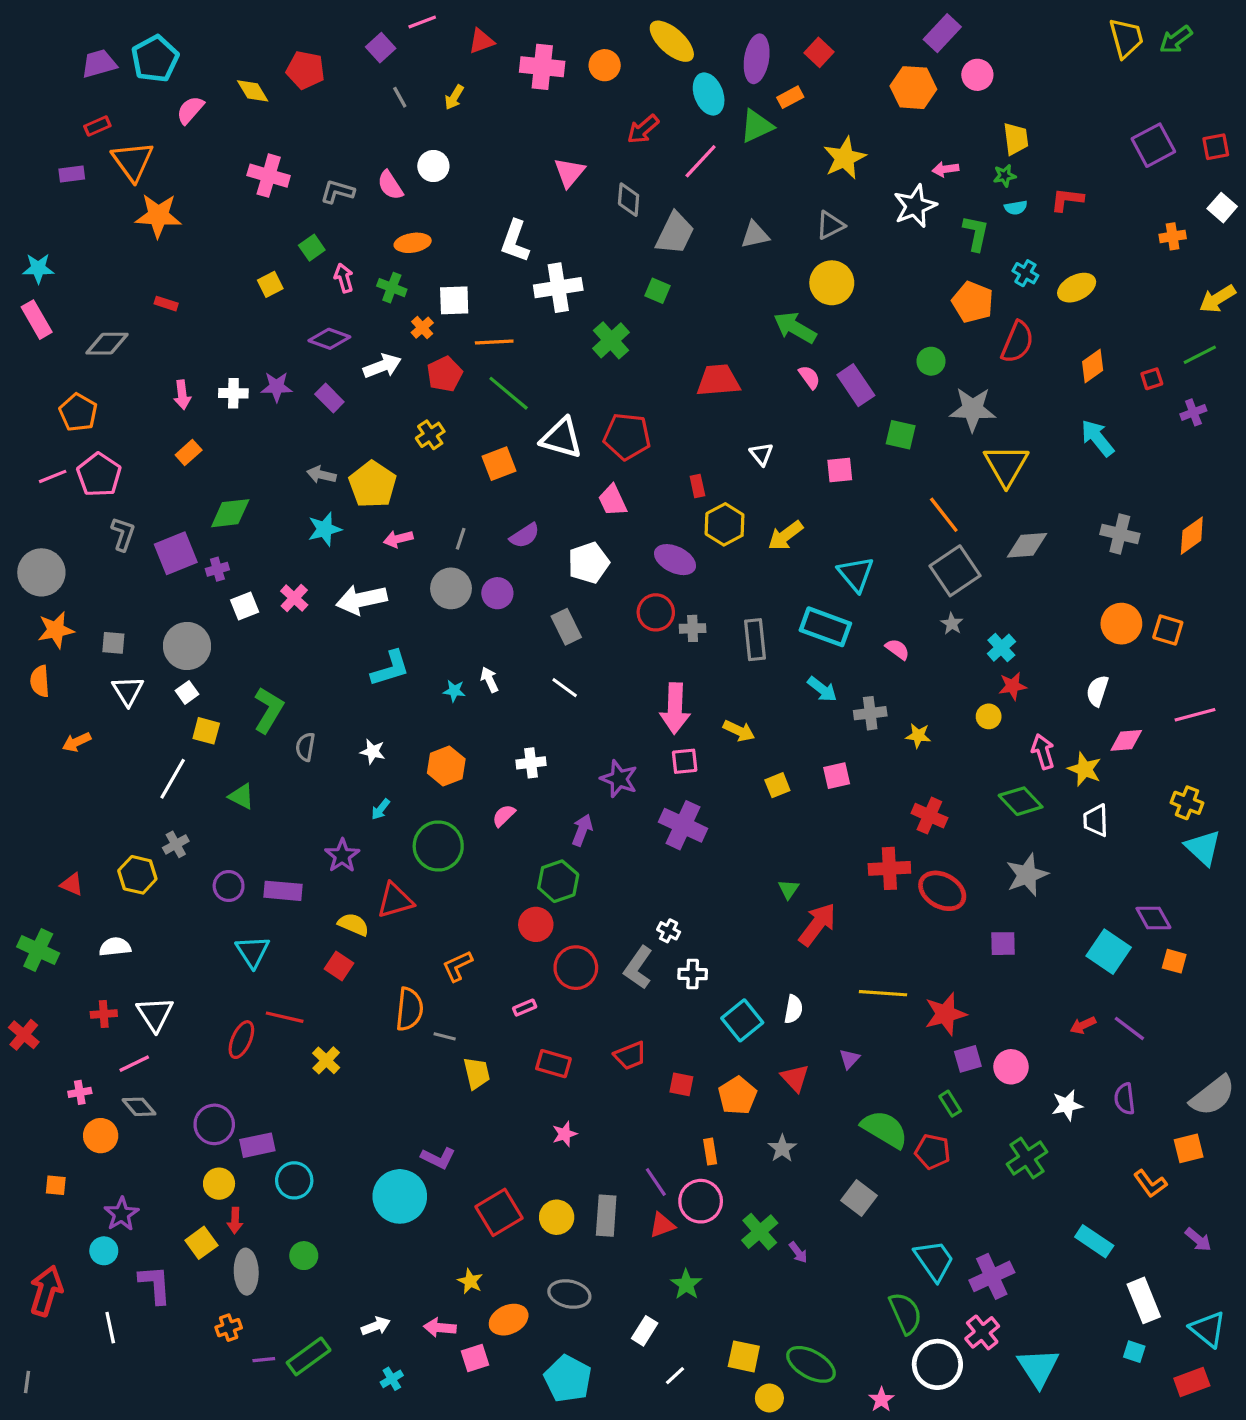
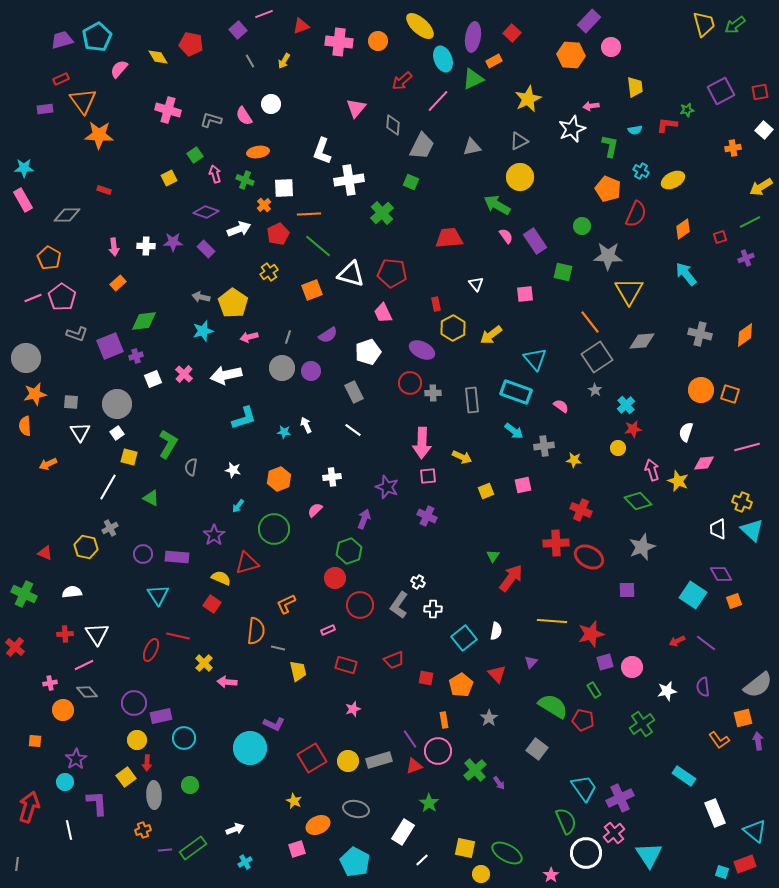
green star: (1005, 176) -> (687, 110), moved
gray L-shape: (123, 534) -> (77, 334), turned 90
white trapezoid: (1096, 820) -> (718, 529), moved
purple cross: (683, 825) -> (427, 516), size x0.7
orange square: (1174, 961) -> (734, 601), turned -35
gray rectangle: (606, 1216) -> (379, 760), turned 70
purple arrow: (1198, 1240) -> (758, 741), moved, turned -138
pink arrow: (440, 1328) -> (227, 682), moved
white rectangle: (645, 1331) -> (403, 832), size x1.4
cyan square: (1134, 1352) -> (722, 872), moved

